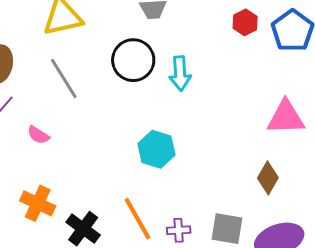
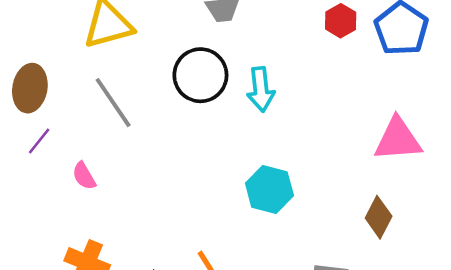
pink semicircle: (38, 135) -> (84, 176), turned 30
cyan hexagon: (156, 149) -> (269, 189), moved

